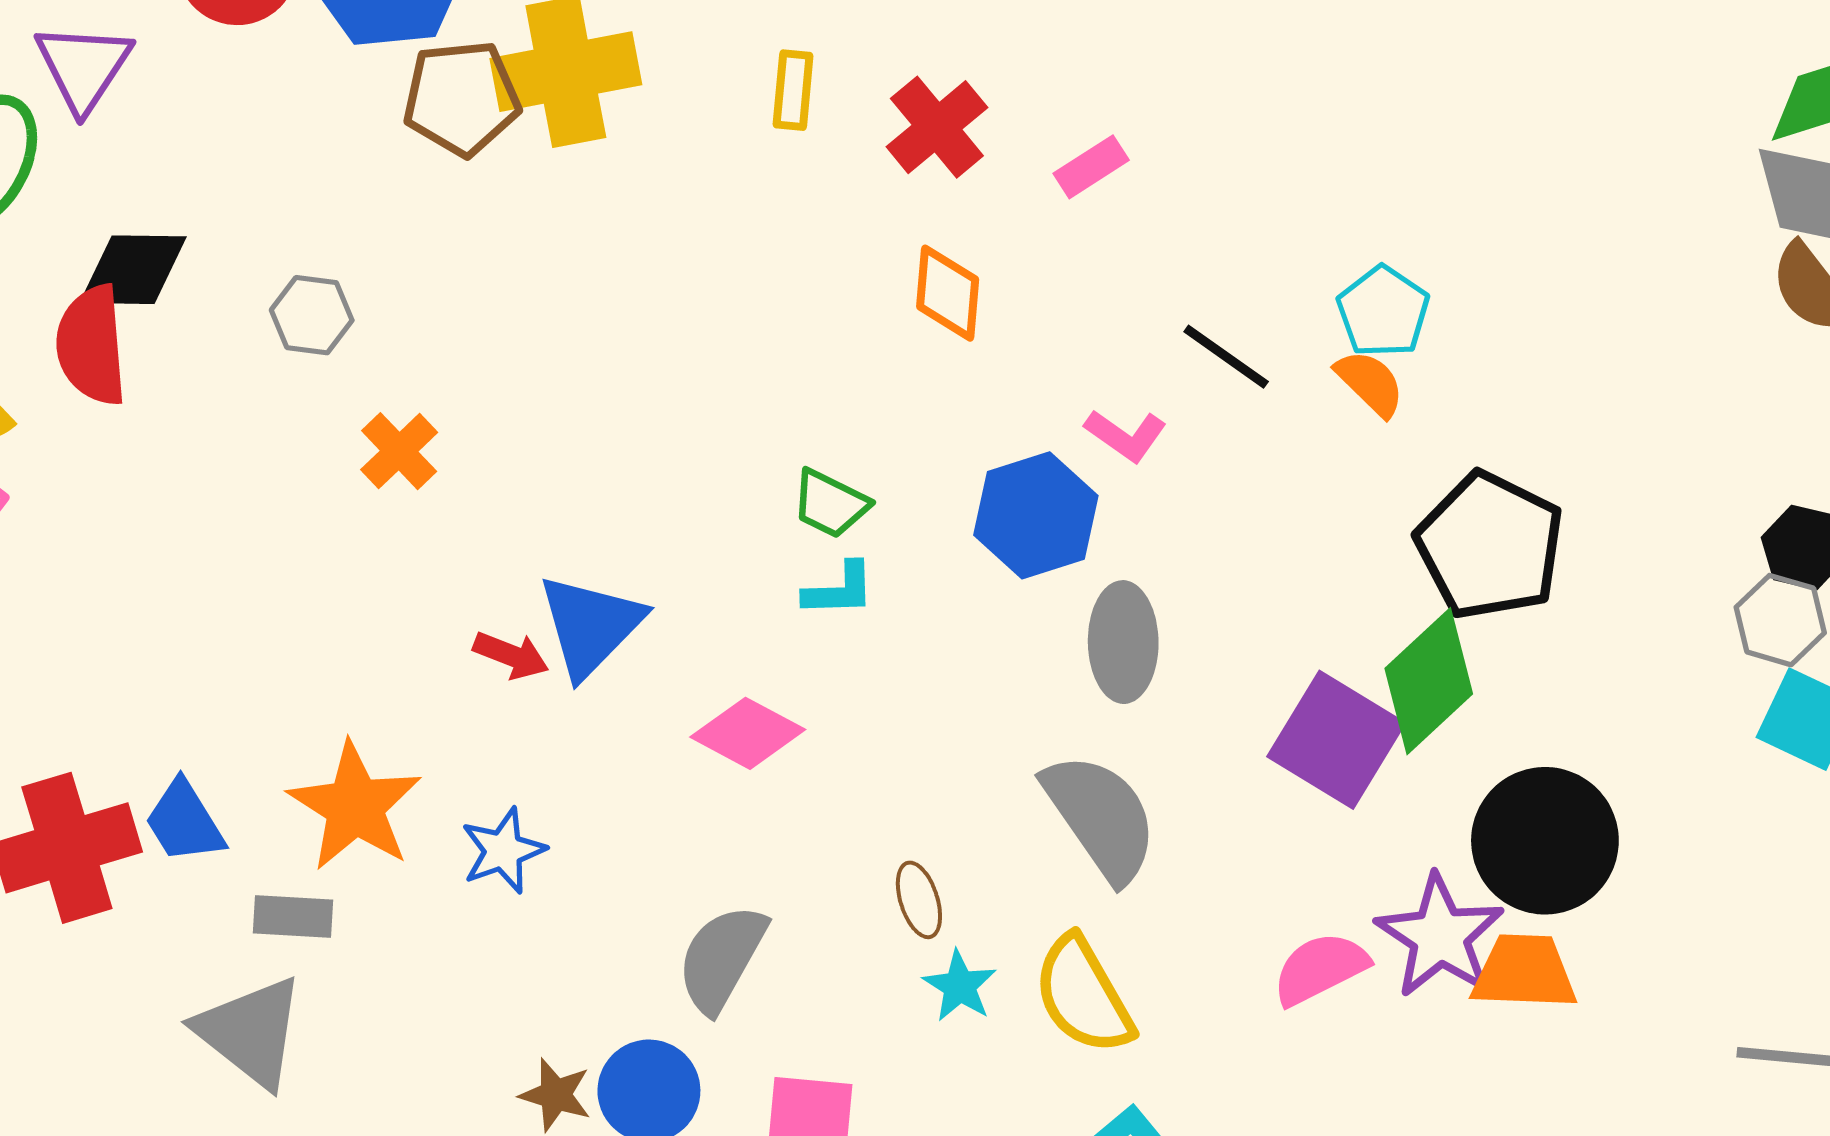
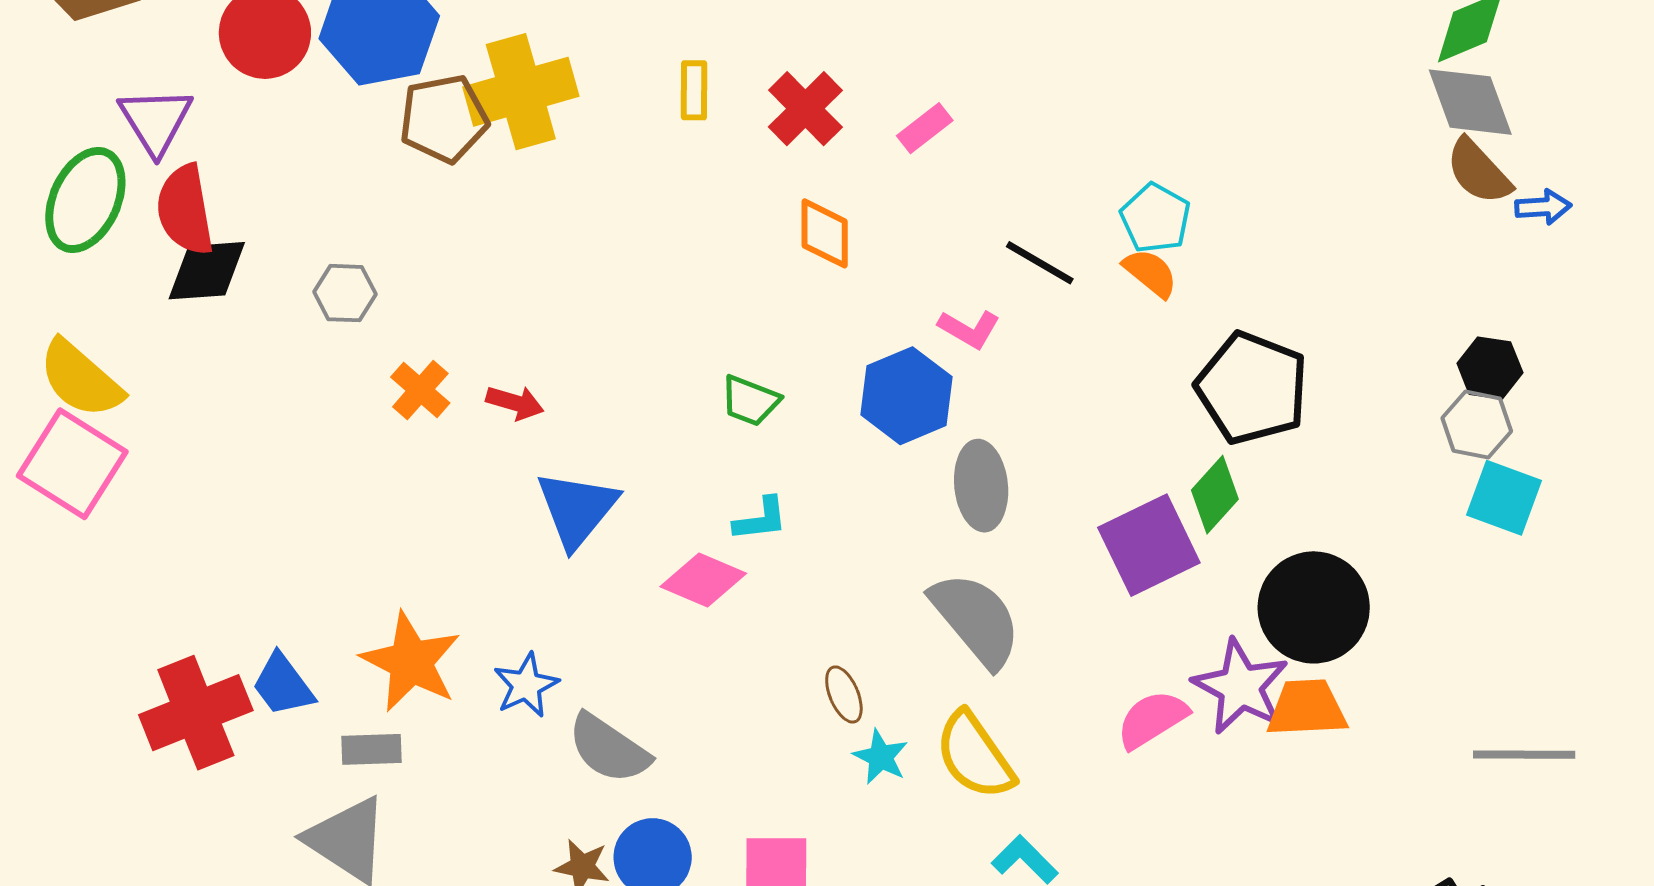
red semicircle: (91, 345) -> (185, 210), moved
cyan L-shape: (839, 590) -> (761, 519), moved
red arrow: (511, 655) -> (515, 403), moved
green diamond: (1429, 681) -> (1215, 495), size x0.7
purple square: (1336, 740) -> (1149, 545), turned 38
gray semicircle: (722, 958) -> (609, 749), moved, turned -80

